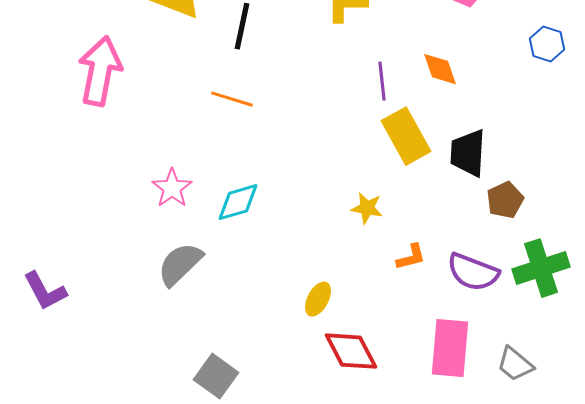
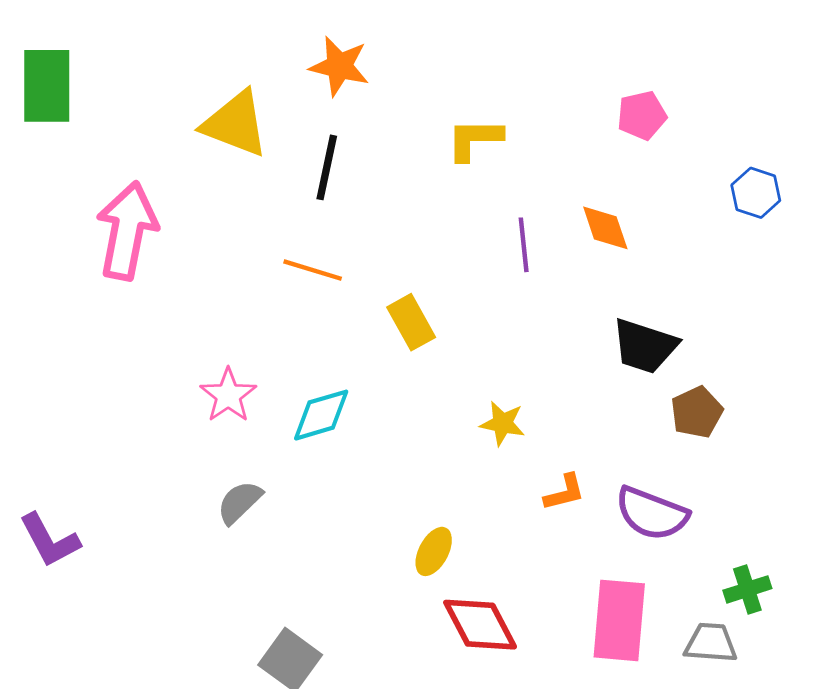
yellow rectangle: (406, 136) -> (411, 322), moved, size x0.7
black trapezoid: (468, 153) -> (645, 346), turned -75
gray semicircle: (180, 264) -> (239, 502), size x0.7
green cross: (541, 268) -> (747, 589), moved, size x0.6
gray trapezoid: (515, 364) -> (711, 643), turned 144

